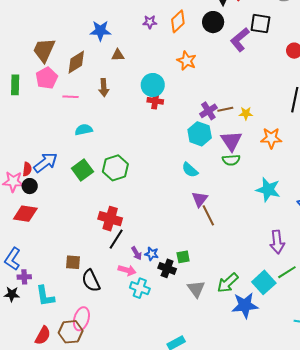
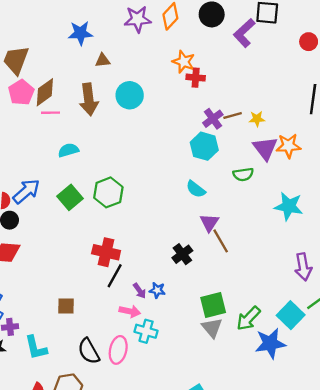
purple star: (150, 22) -> (138, 19), size x1.6
brown diamond: (76, 62) -> (45, 92), moved
cyan circle: (153, 85) -> (130, 95), moved
brown arrow: (104, 88) -> (89, 99), size x1.5
red cross: (155, 101) -> (196, 78), moved
purple triangle: (231, 141) -> (265, 148), moved
green square: (183, 257) -> (213, 305), moved, size x1.6
black cross: (167, 268) -> (182, 254), moved, turned 36
black semicircle: (91, 281) -> (89, 351), moved
pink ellipse: (81, 319) -> (118, 350), moved

